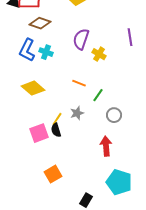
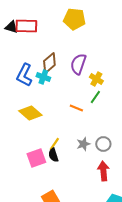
brown diamond: (40, 23) -> (49, 63), moved, turned -60
green line: (98, 95) -> (95, 97), moved
gray star: (77, 113) -> (83, 144), moved
gray circle: (114, 115) -> (103, 144), moved

